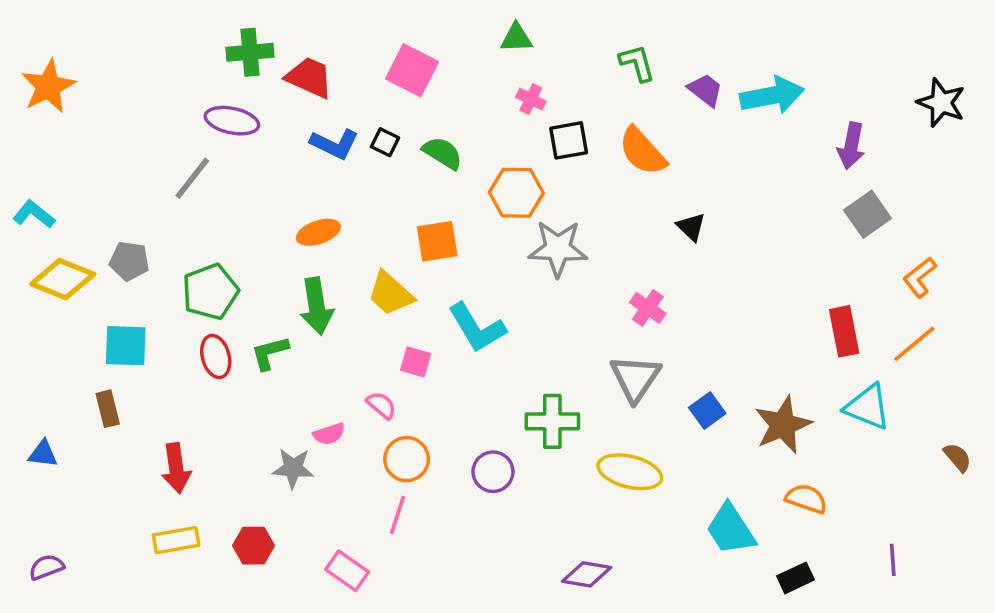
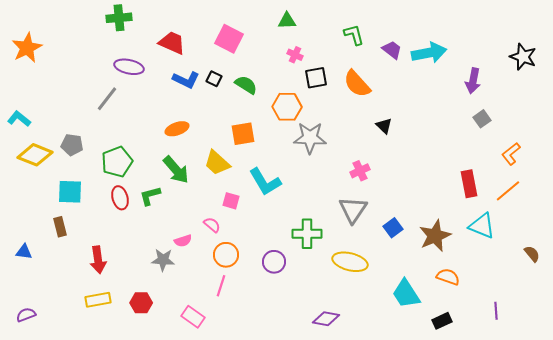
green cross: (250, 52) -> (119, 18), moved
gray square: (868, 214) -> (482, 119), size x0.7
green arrow: (317, 306) -> (176, 170), turned -32
pink cross: (648, 308) -> (360, 171), turned 30

